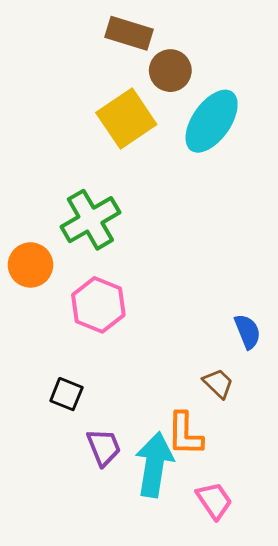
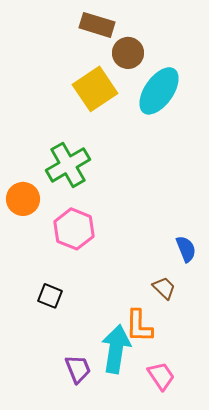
purple trapezoid: (104, 447) -> (78, 369), moved

